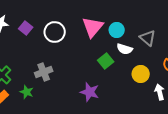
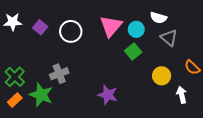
white semicircle: (125, 49) -> (158, 18), moved
green square: (106, 61) -> (133, 52), moved
green star: (27, 92) -> (41, 95), size x1.6

